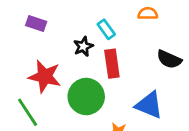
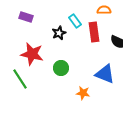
red rectangle: (112, 64) -> (94, 32), moved
green circle: (86, 96) -> (61, 68), size x0.6

